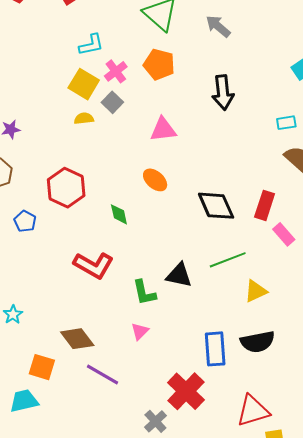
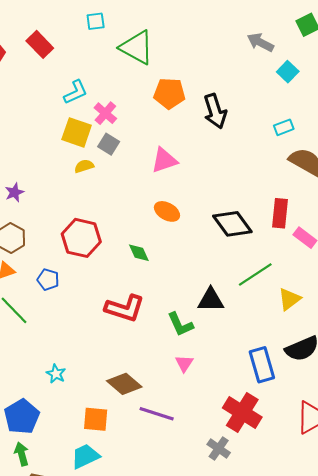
gray arrow: (218, 26) -> (260, 42), moved
orange pentagon: (159, 64) -> (169, 93), moved

